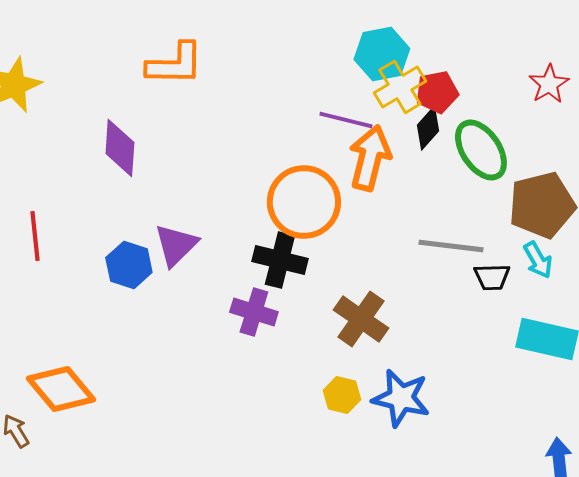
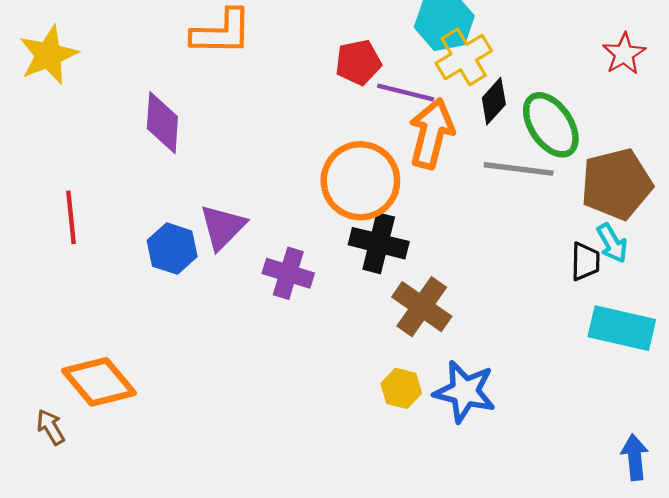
red pentagon: (437, 92) -> (358, 62), moved
gray line: (451, 246) -> (519, 169), moved
black cross: (280, 260) -> (379, 243), moved
black trapezoid: (492, 277) -> (585, 261), moved, turned -87
purple cross: (254, 312) -> (288, 273), moved

